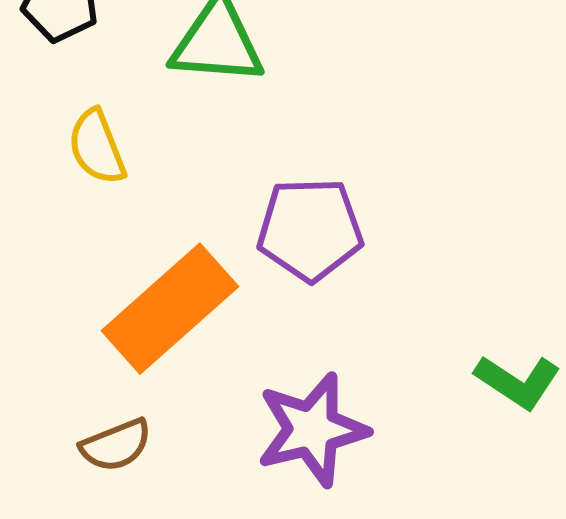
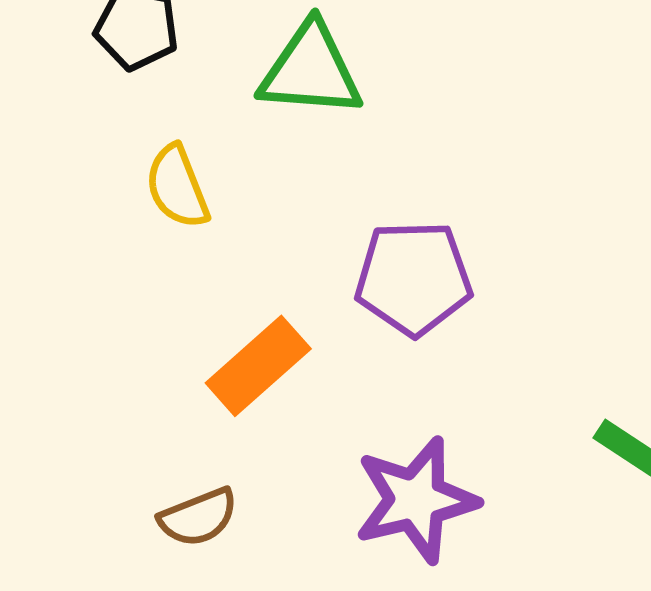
orange rectangle: (170, 309) -> (258, 366), size x0.7

